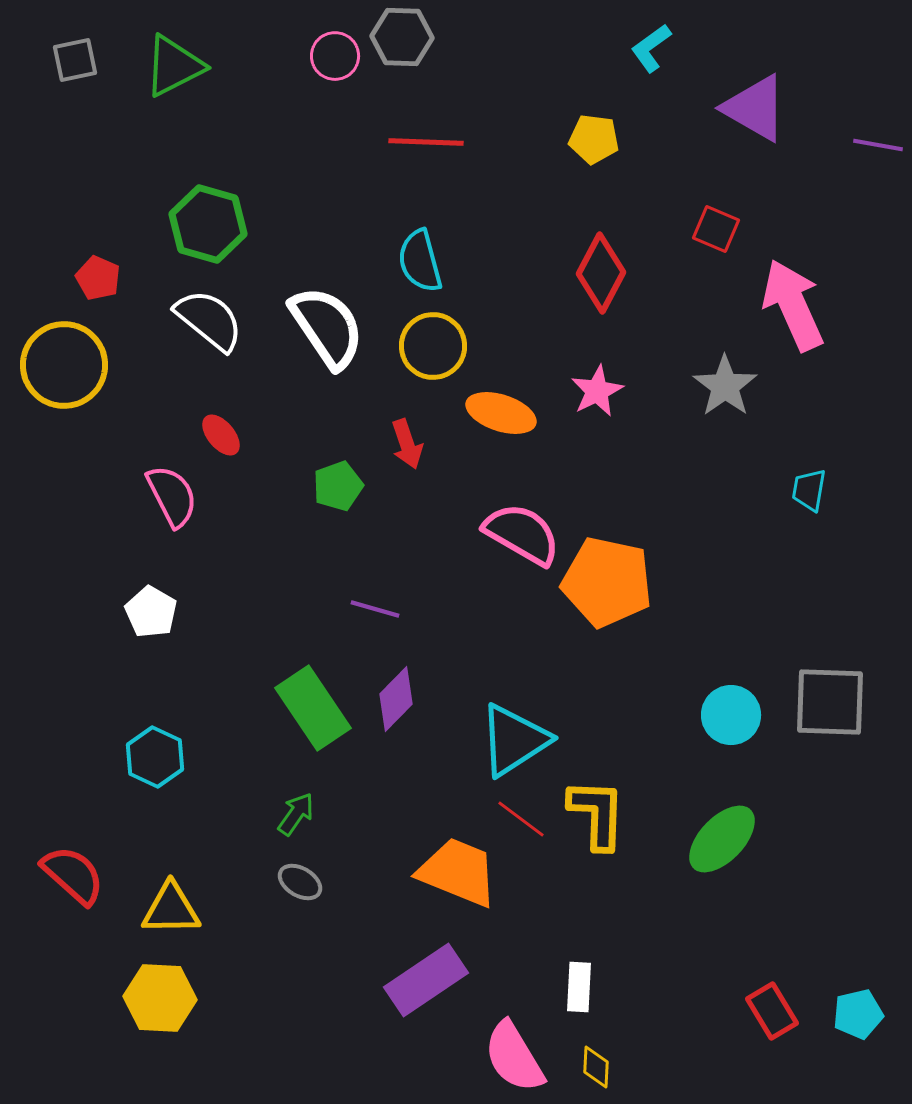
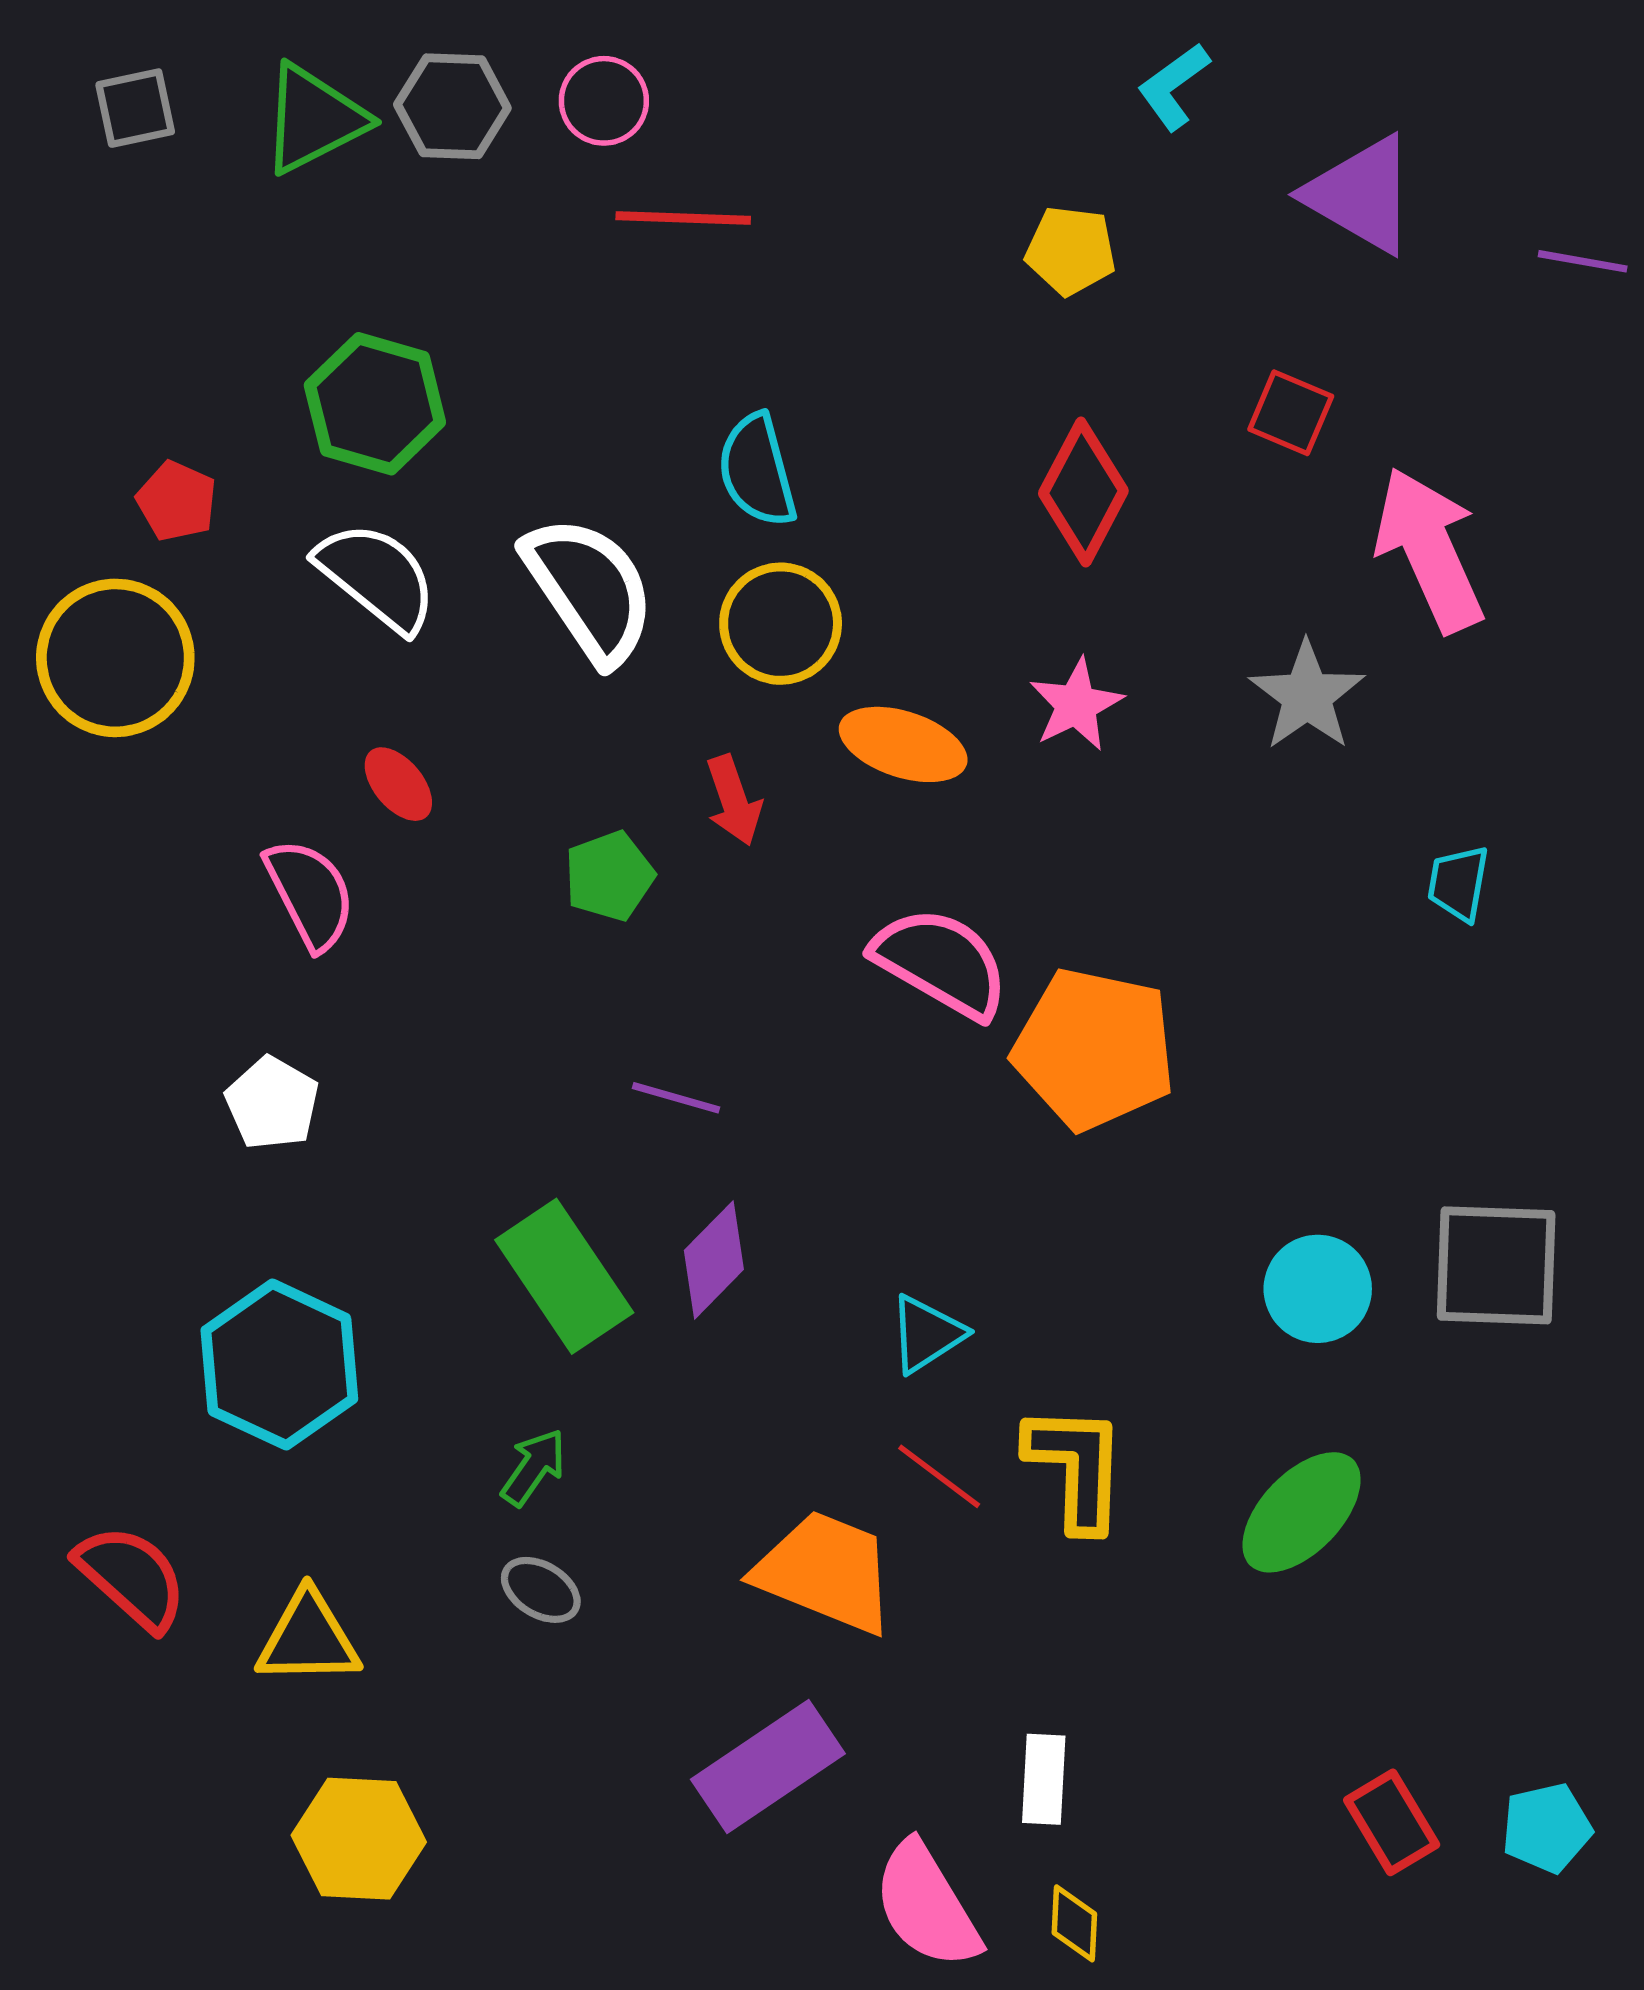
gray hexagon: (402, 37) -> (452, 106), moved
red line: (426, 142) -> (683, 218), moved
cyan triangle: (514, 740) -> (927, 1334), size x0.6
cyan hexagon: (155, 757) -> (279, 1365), size x1.5
yellow hexagon: (160, 998) -> (359, 1839), moved

